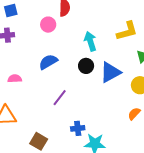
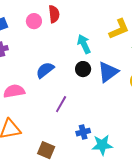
pink circle: (48, 25) -> (34, 21), moved
pink semicircle: (15, 79) -> (14, 91), size x1.5

